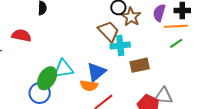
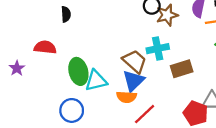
brown star: (131, 17) -> (167, 15), turned 30
brown trapezoid: (109, 31) -> (135, 61), moved
green ellipse: (47, 78) -> (78, 71), moved, turned -40

